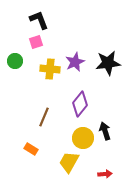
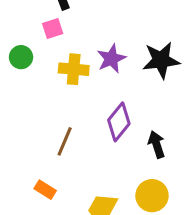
black arrow: (105, 131) -> (157, 144), moved
yellow circle: (83, 138) -> (152, 196), moved

